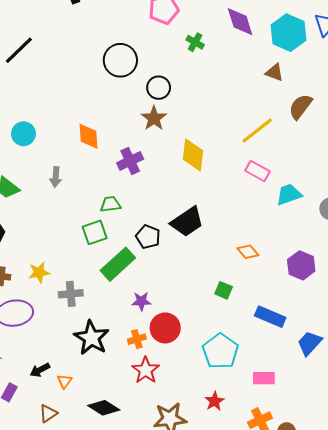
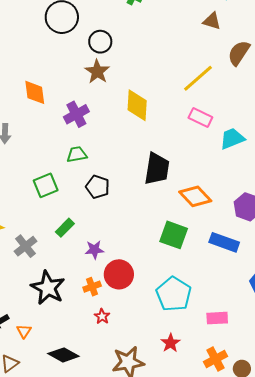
green trapezoid: (110, 204) -> (77, 154), moved
black trapezoid: (187, 222) -> (157, 169), moved, turned -44
orange diamond: (248, 252) -> (195, 196), size x1.5
green rectangle: (118, 264) -> (65, 228), moved, size x0.6
green square: (224, 290) -> (174, 235), size x1.6
gray cross: (71, 294) -> (26, 246), turned -30
blue rectangle: (270, 317) -> (224, 242), moved
red star: (146, 370) -> (102, 316), size x0.6

